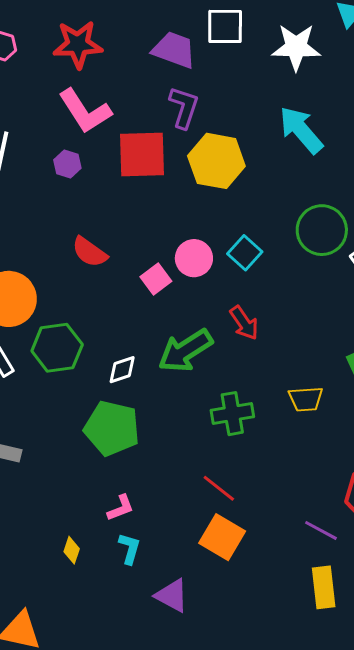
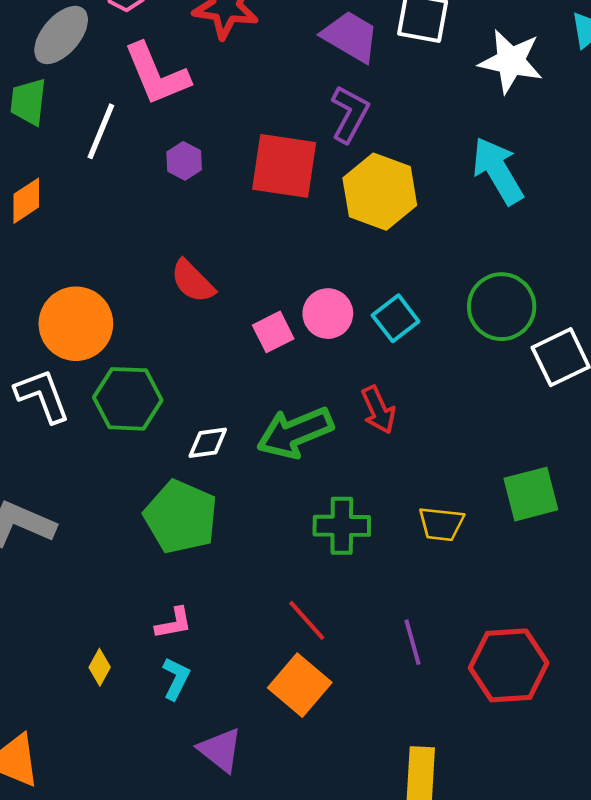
pink L-shape: (85, 111) -> (157, 74), moved
purple line: (321, 530) -> (412, 642), moved, turned 36

